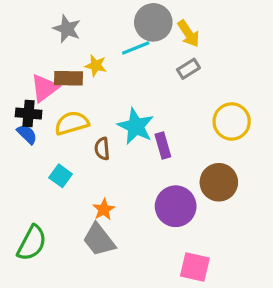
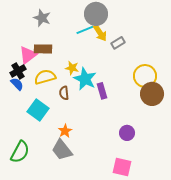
yellow arrow: (188, 34) -> (100, 33), moved
yellow star: (96, 66) -> (72, 68), moved
black cross: (29, 114) -> (18, 71), turned -35
cyan square: (61, 176) -> (38, 110), size x1.5
brown circle: (219, 182) -> (152, 94), moved
purple circle: (176, 206) -> (127, 133), moved, size x0.6

